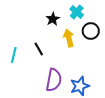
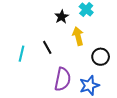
black circle: (91, 31) -> (101, 57), moved

